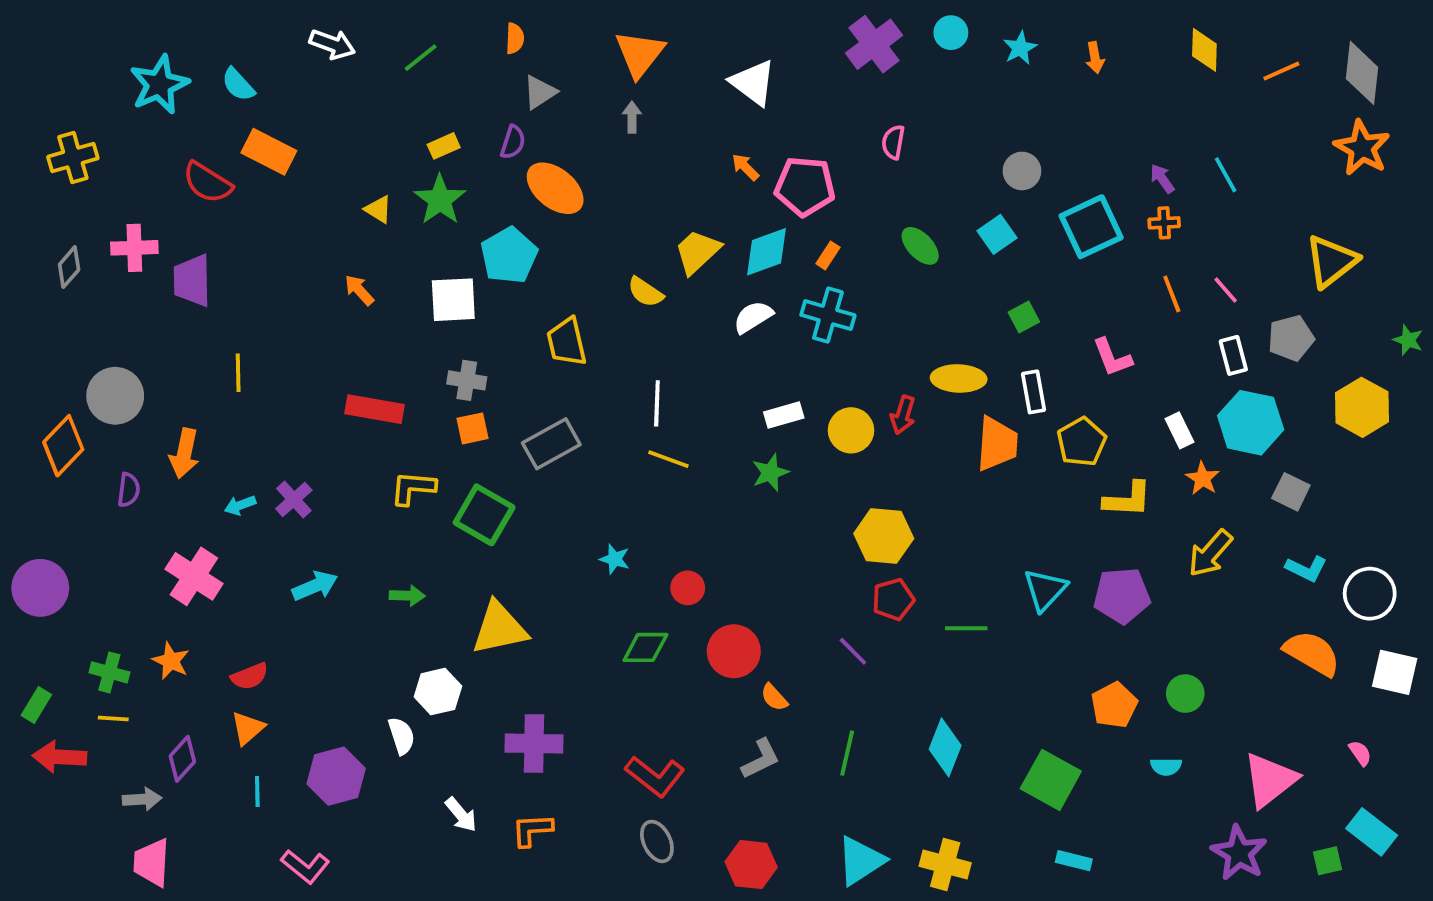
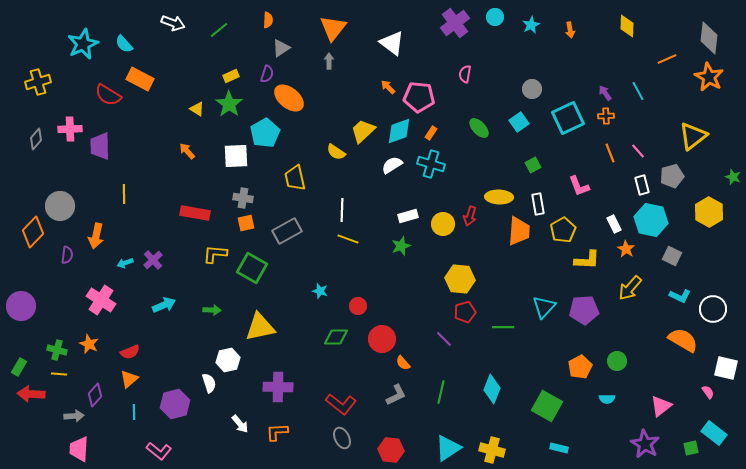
orange line: (1281, 71) -> (667, 59), moved
white square: (1395, 672) -> (726, 368), moved
pink triangle: (1270, 780) -> (661, 406), size x0.7

